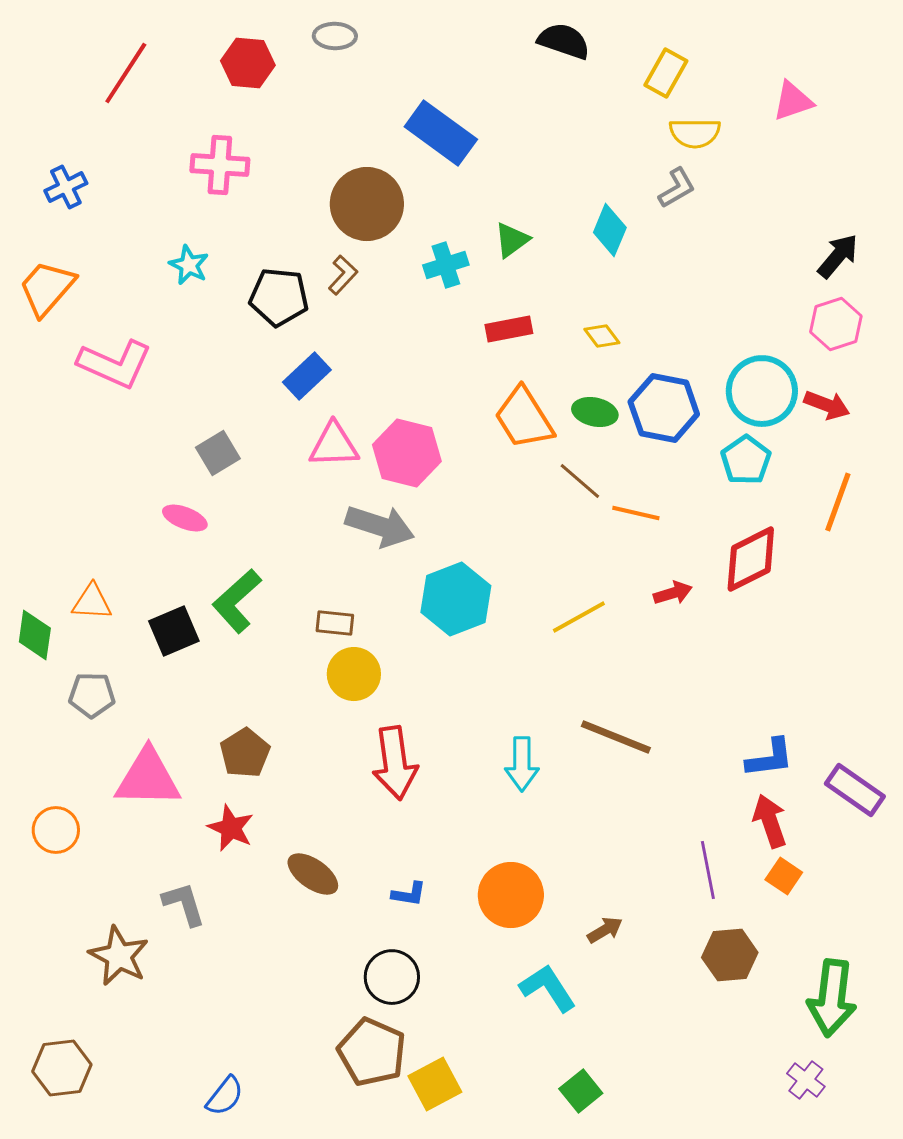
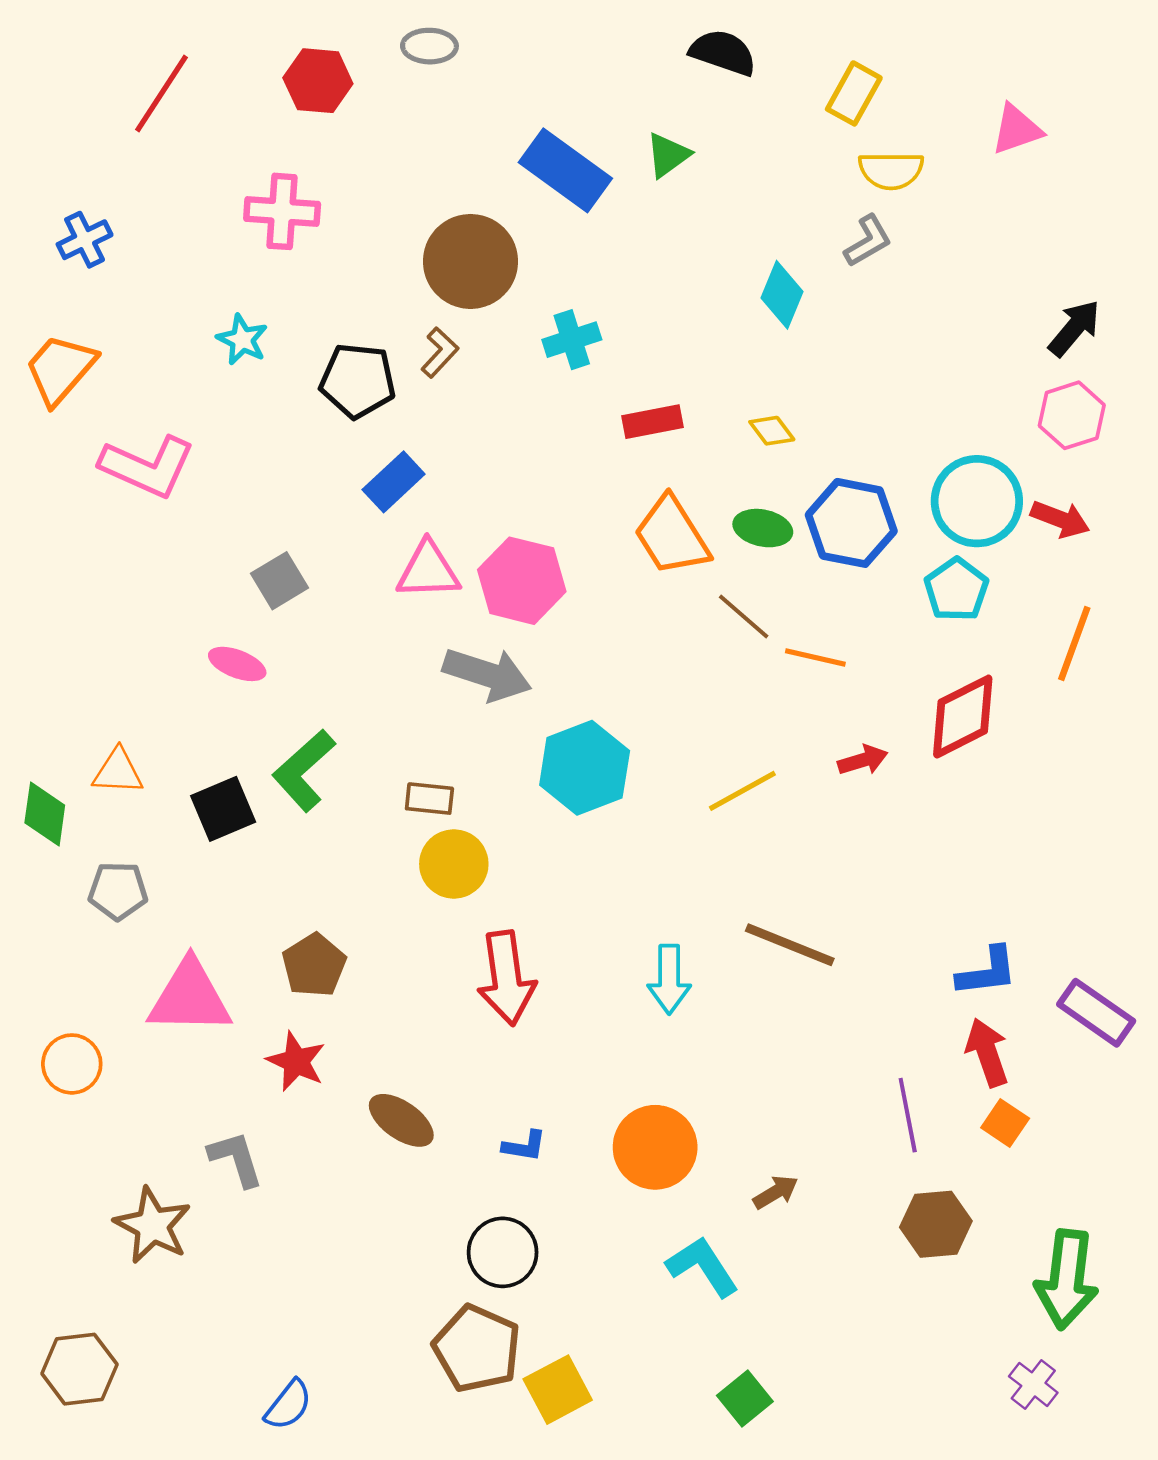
green triangle: (512, 240) -> (668, 155), moved

